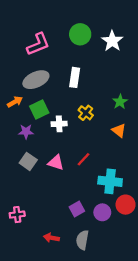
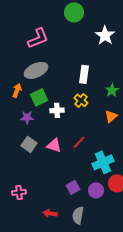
green circle: (80, 34) -> (74, 12), moved
white rectangle: (75, 77) -> (84, 74), moved
orange arrow: (15, 102) -> (17, 90), turned -40
orange triangle: (119, 130) -> (111, 116), turned 40
cyan cross: (110, 181) -> (103, 162), turned -30

